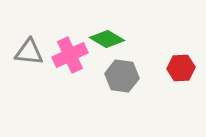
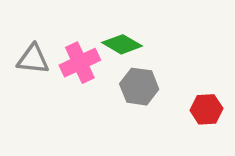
red hexagon: (181, 68) -> (206, 109), moved

